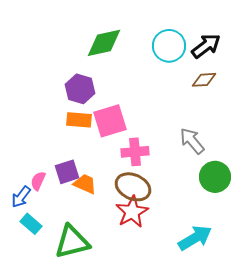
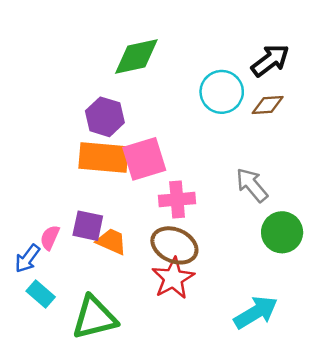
cyan circle: (169, 46) -> (222, 92), moved
orange rectangle: (79, 120) -> (104, 157), size x1.5
purple square: (67, 172) -> (88, 226), turned 30

